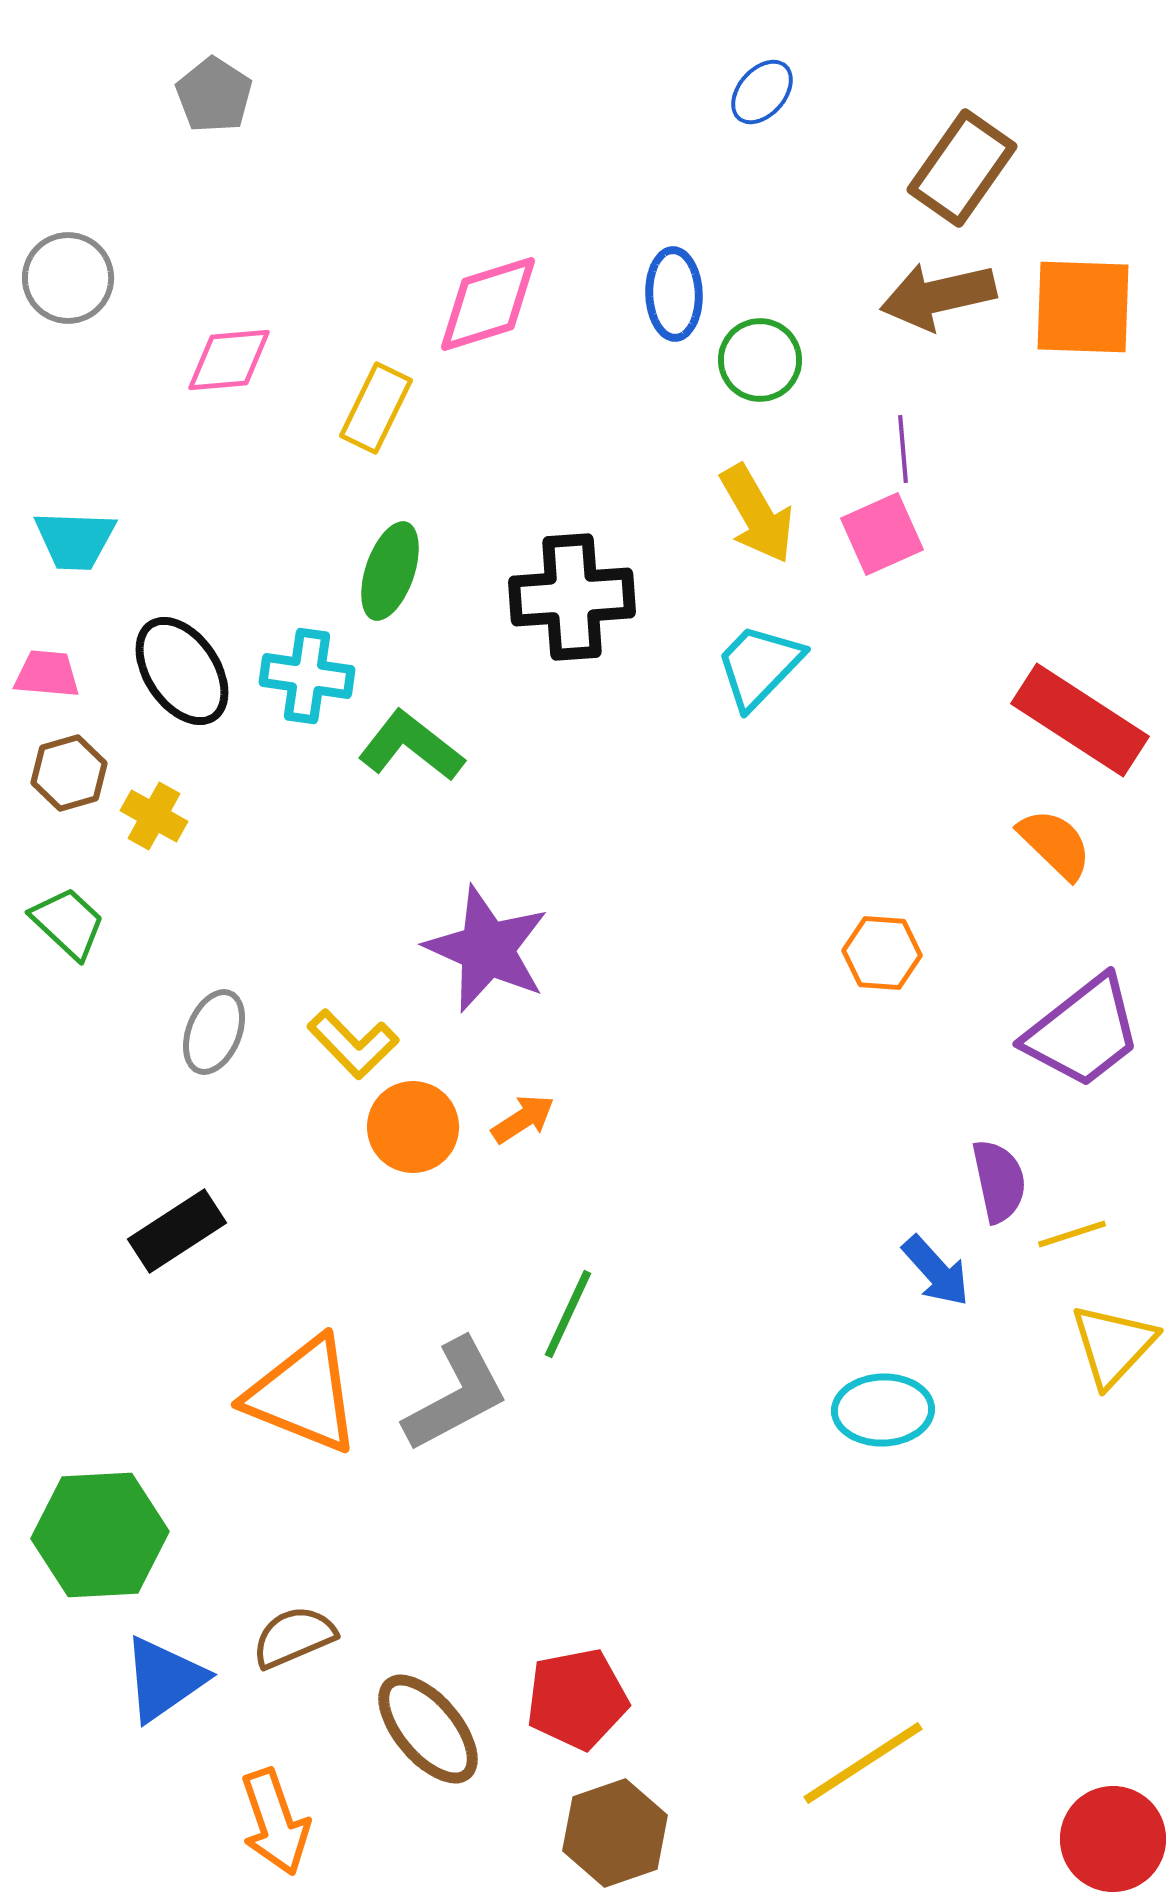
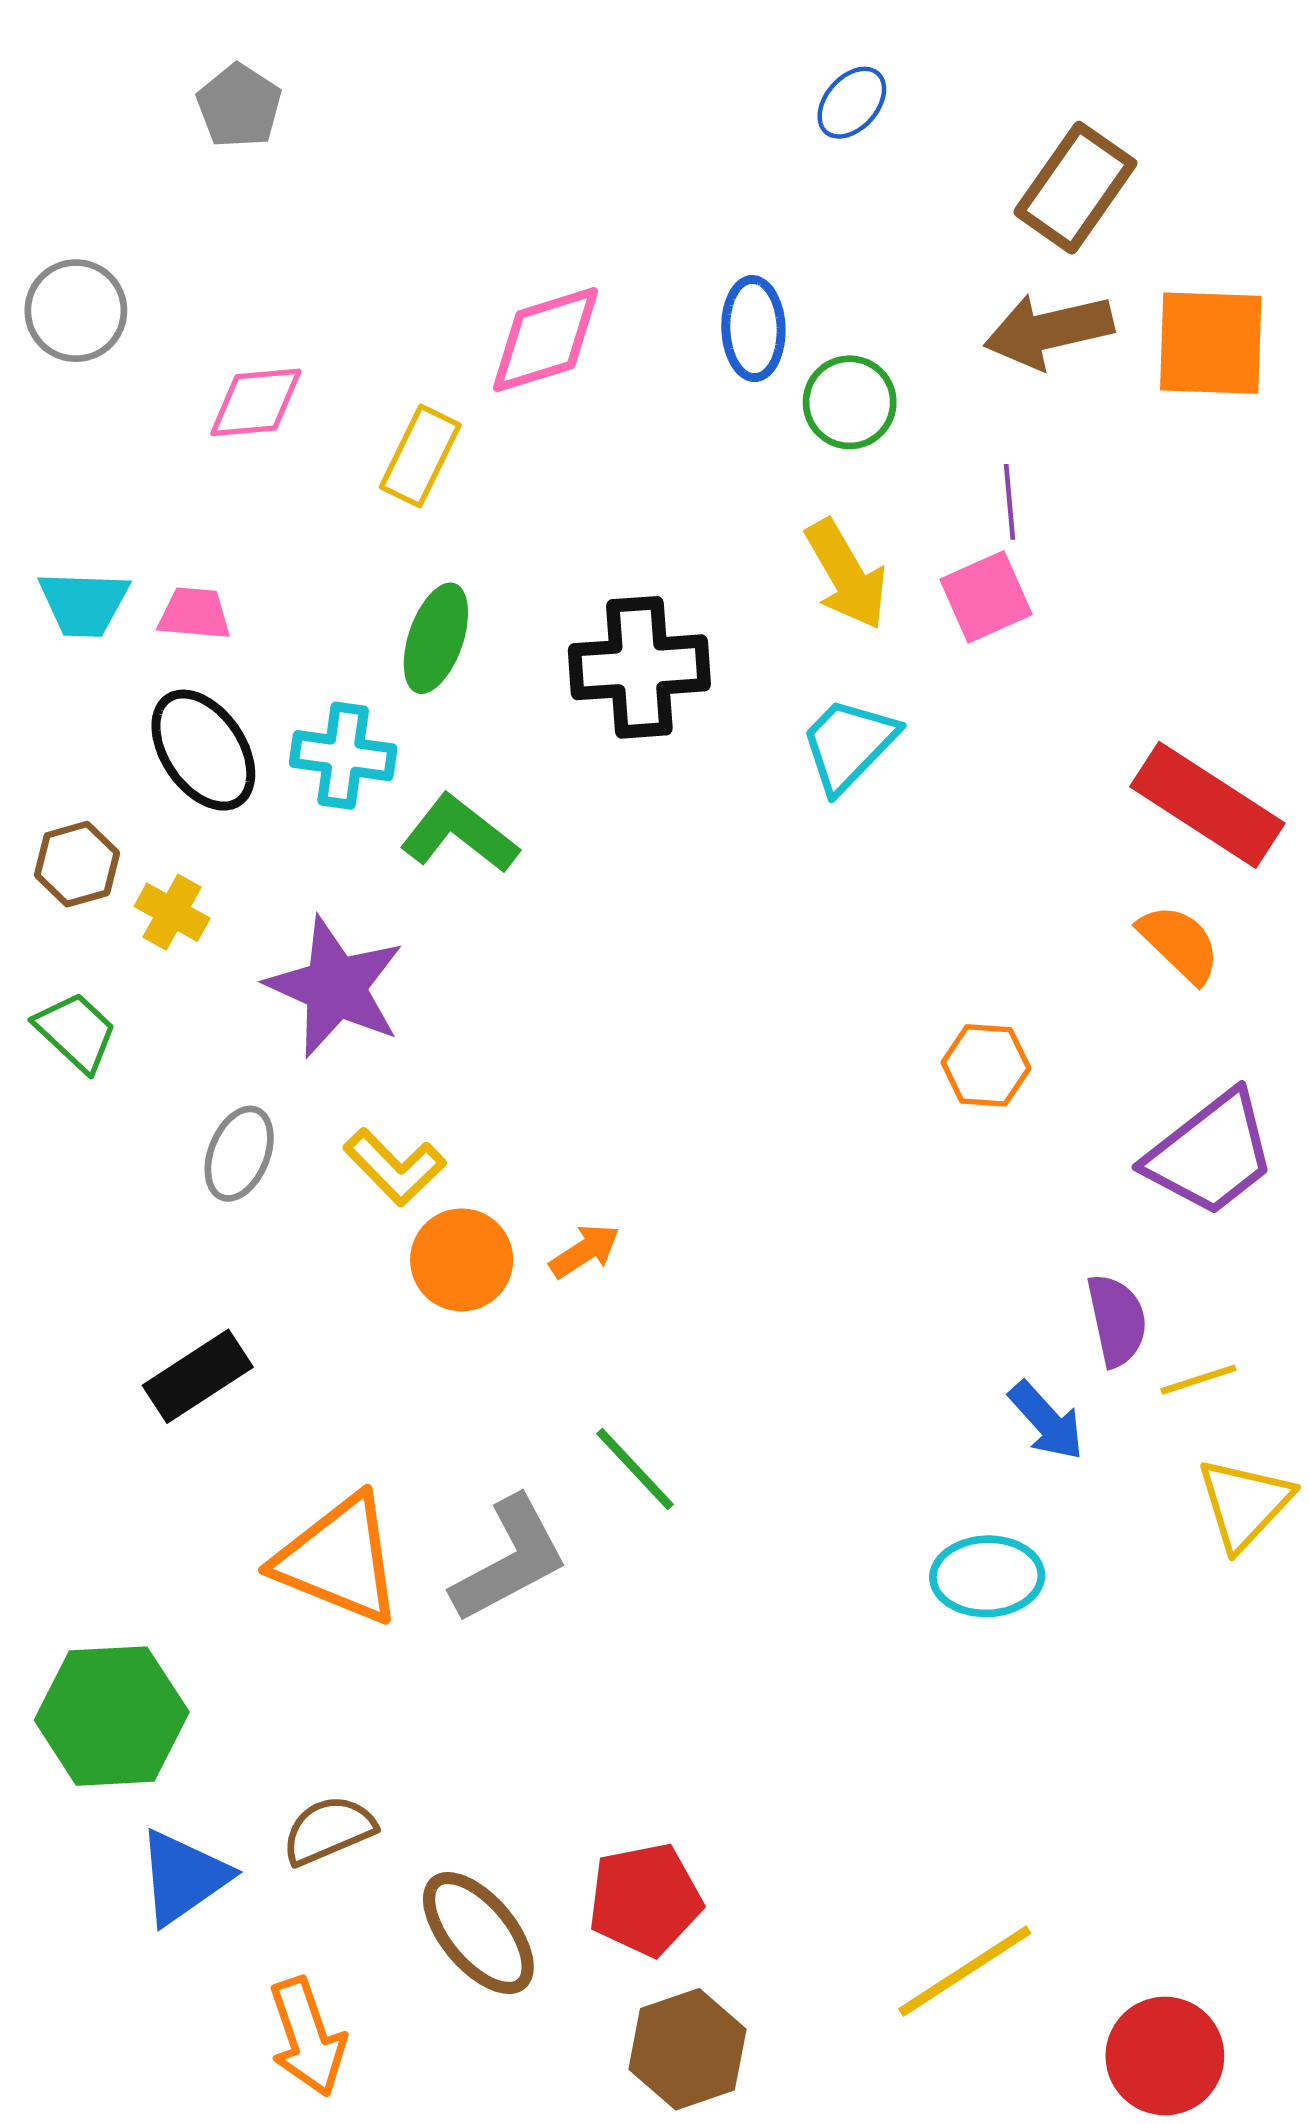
pink trapezoid: (47, 674) -> (194, 614), moved
purple star: (487, 949) -> (335, 987), moved
green line: (568, 1314) -> (635, 1469), turned -68
red circle: (1113, 1839) -> (1165, 2056), moved

